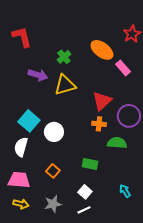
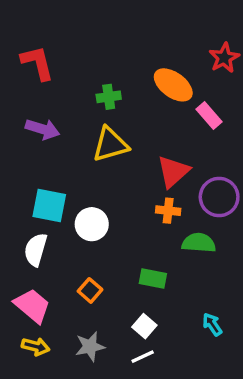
green cross: (64, 57) -> (109, 97), turned 32
purple arrow: (38, 75) -> (42, 129), moved
cyan square: (29, 121) -> (49, 205), turned -30
pink trapezoid: (19, 180) -> (32, 306), turned 35

